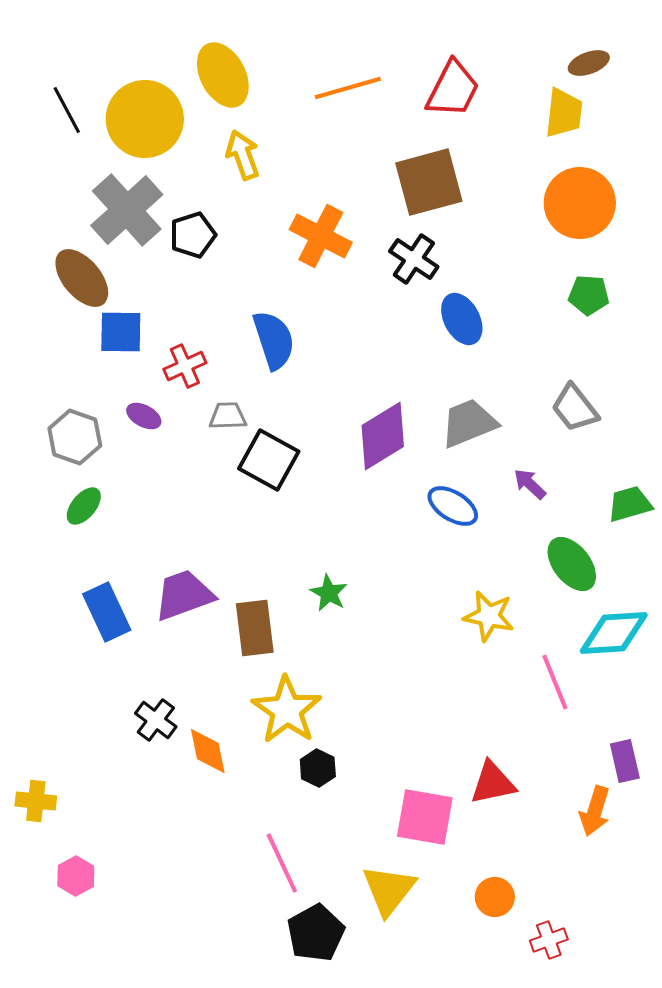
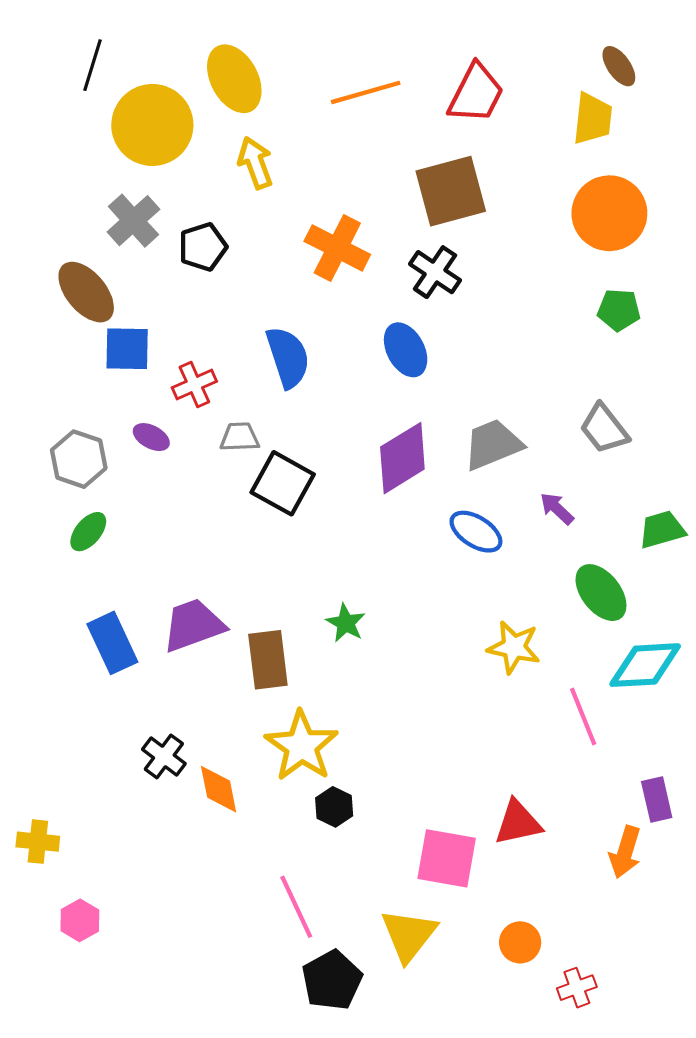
brown ellipse: (589, 63) -> (619, 66), turned 75
black line: (67, 110) -> (92, 65), moved, turned 45
gray cross: (127, 210) -> (133, 221), size x0.7
blue ellipse: (462, 319) -> (406, 350), moved

